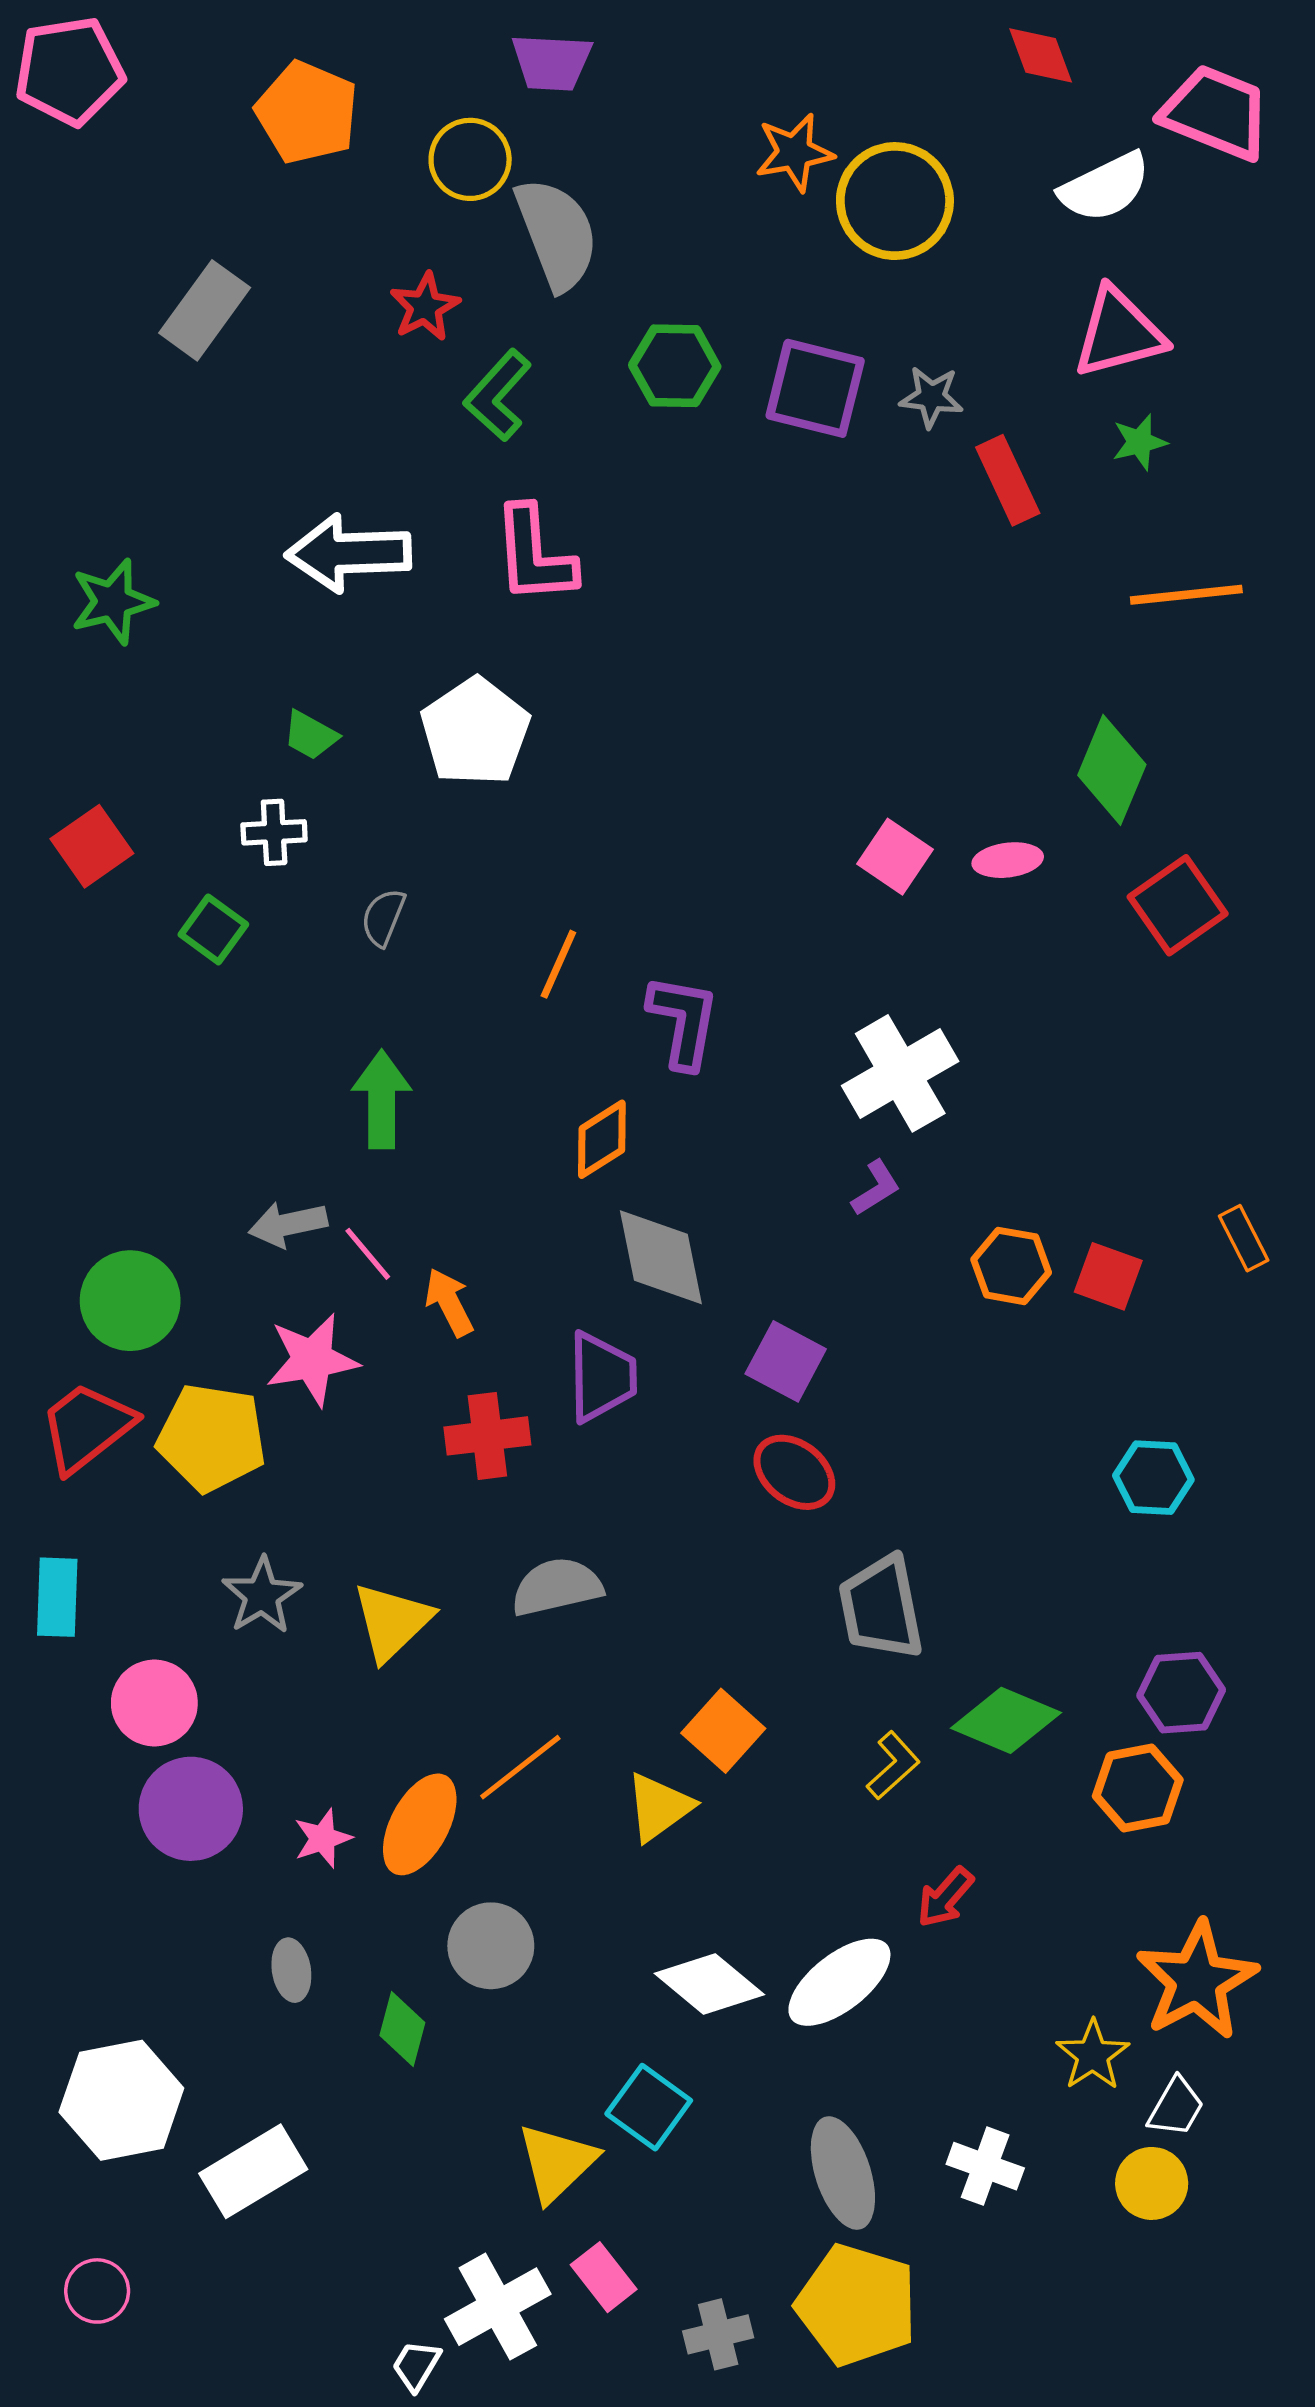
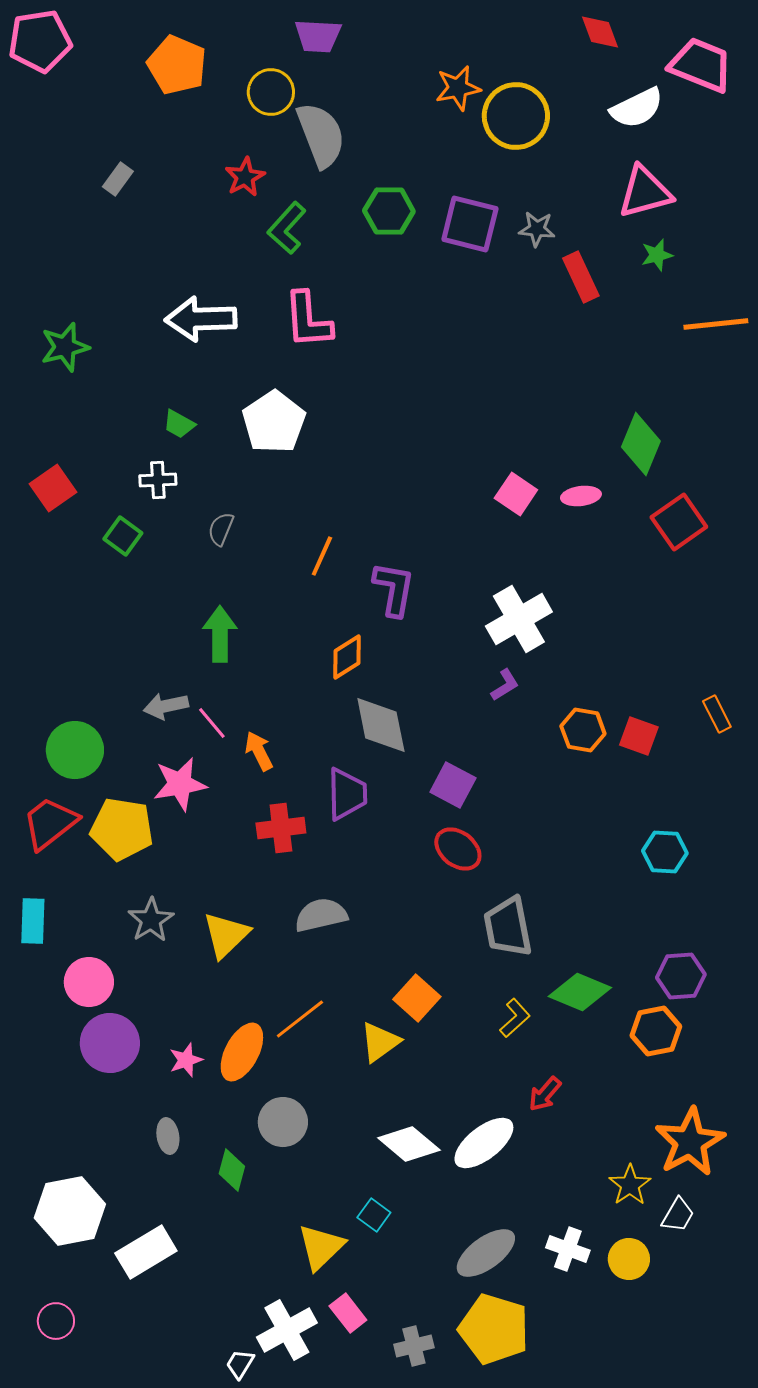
gray rectangle: (205, 310) -> (118, 179), size x0.6
orange line: (1186, 595) -> (716, 324), moved
cyan square: (649, 2107) -> (374, 1215), size x0.7
gray ellipse: (843, 2173) -> (486, 1253), turned 72
yellow circle: (1152, 2183) -> (629, 1259), moved

